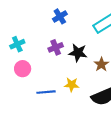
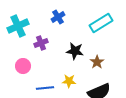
cyan cross: (17, 44) -> (18, 26), moved, size x1.5
purple cross: (56, 47) -> (41, 43), moved

